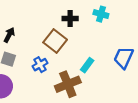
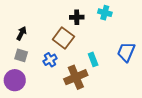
cyan rectangle: (87, 65) -> (93, 59), turned -56

